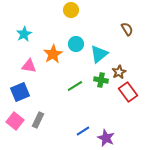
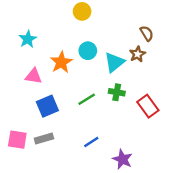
brown star: (119, 72) -> (137, 54), moved
blue square: (20, 92) -> (47, 106), moved
gray rectangle: (38, 120) -> (44, 138), turned 49
pink square: (15, 121) -> (17, 140), turned -30
blue line: (83, 131) -> (91, 142), moved

